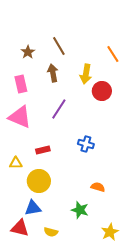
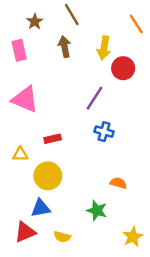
pink rectangle: (21, 84) -> (19, 50), moved
purple line: (59, 109) -> (94, 98), moved
red triangle: (20, 228) -> (25, 232), turned -36

